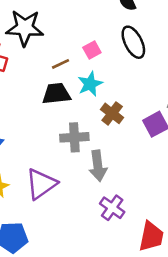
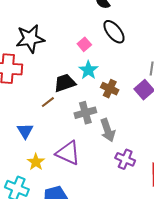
brown line: (61, 64) -> (48, 102), moved
purple triangle: (41, 184) -> (68, 153), turned -48

